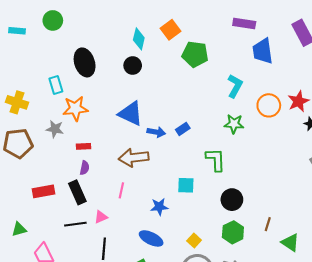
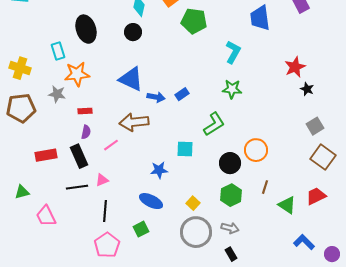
orange circle: (269, 105) -> (256, 150), moved
green L-shape: (216, 160) -> (214, 124), turned 60
pink line: (121, 190) -> (111, 145), moved, turned 42

